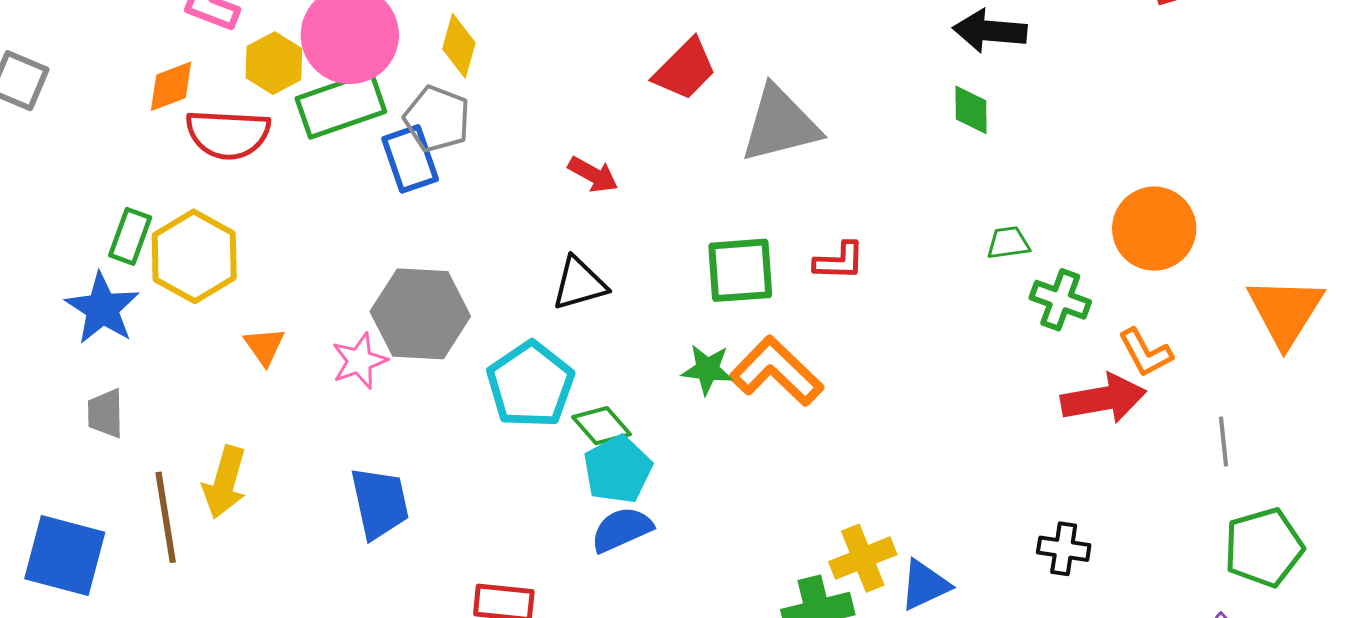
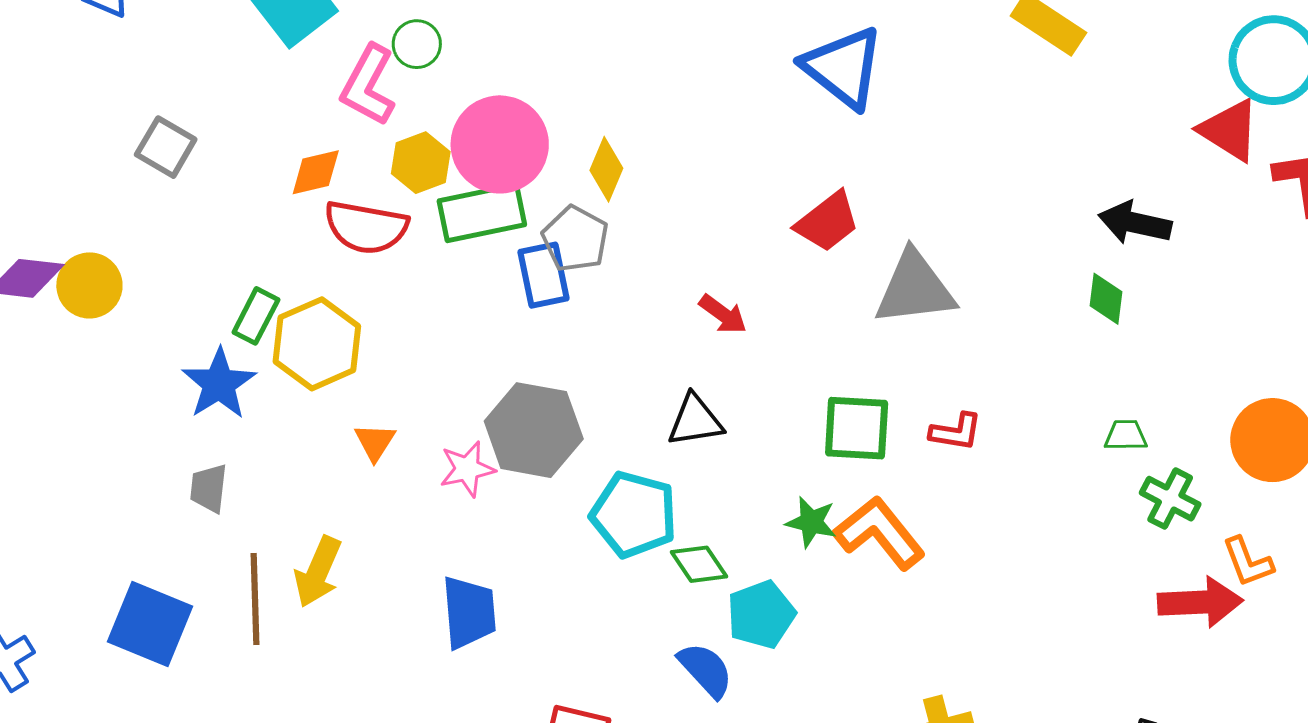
cyan pentagon: (530, 385) -> (634, 514), turned -30
cyan pentagon: (618, 470) -> (761, 614), moved
blue semicircle: (622, 530) -> (706, 670), turned 64

